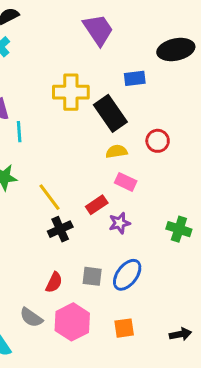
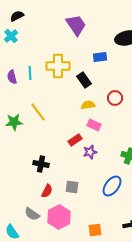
black rectangle: (110, 113) -> (84, 80), size x0.7
cyan line: (19, 132) -> (30, 73), moved
yellow line: (50, 197) -> (38, 112), moved
black cross: (60, 229) -> (41, 164), moved, turned 35
blue ellipse: (127, 275) -> (112, 186), moved
orange square: (124, 328) -> (95, 230), moved

